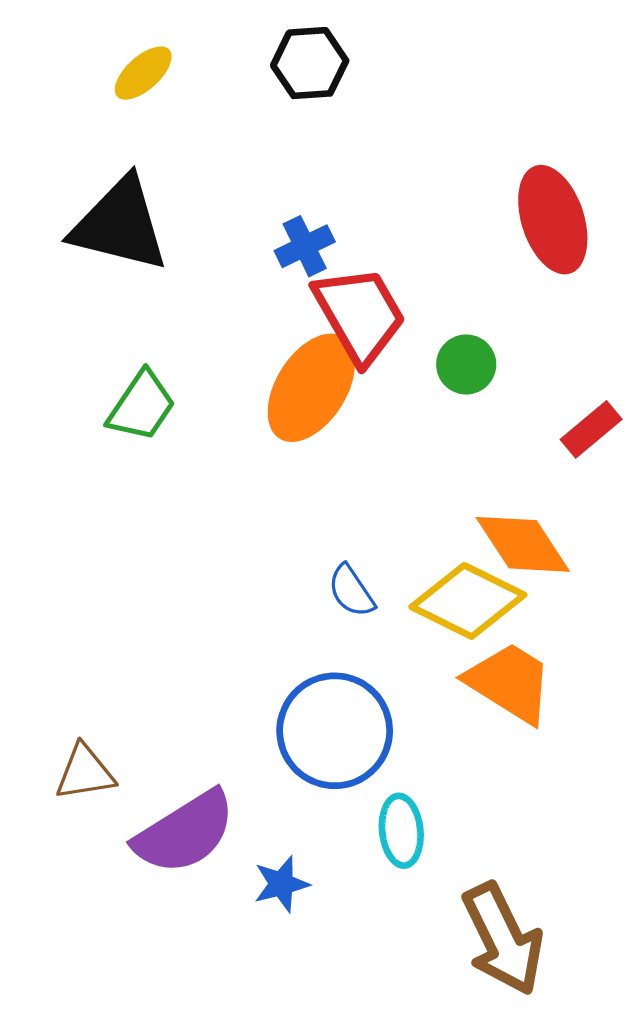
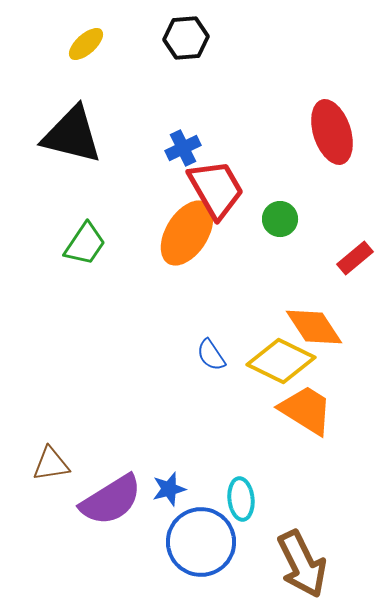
blue circle: (335, 731) -> (201, 542), moved
blue star: (281, 884) -> (169, 489), moved

